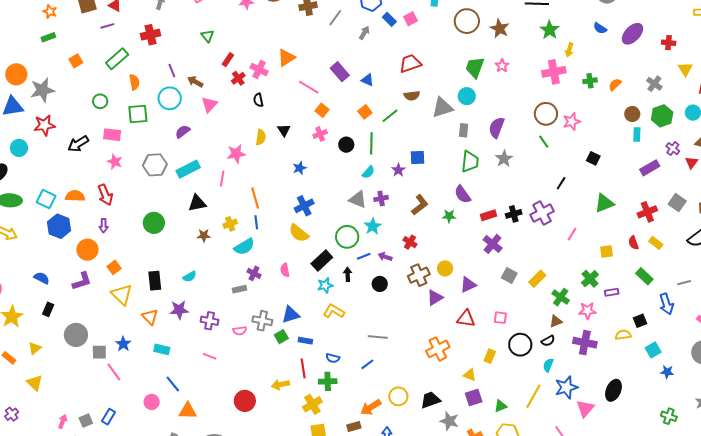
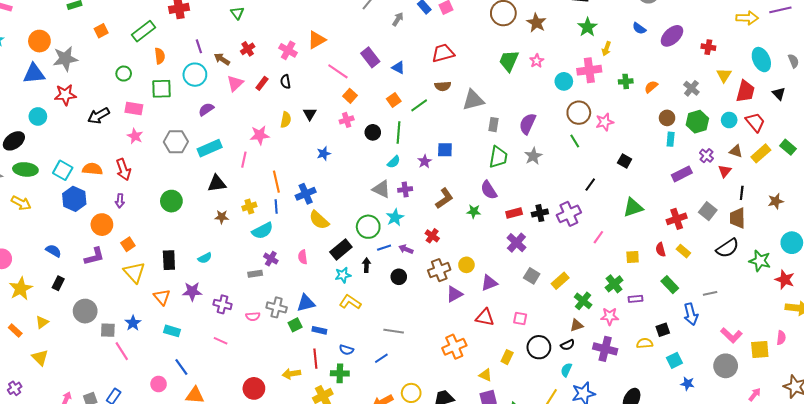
red rectangle: (228, 60) -> (262, 83), moved
red cross: (238, 78) -> (248, 49), moved
cyan circle: (467, 96) -> (564, 81), moved
blue cross: (304, 206) -> (306, 194), moved

